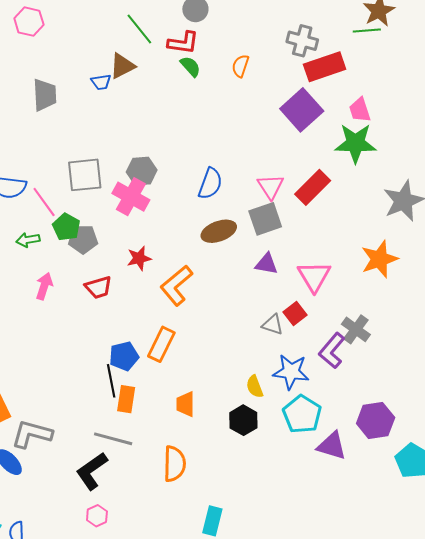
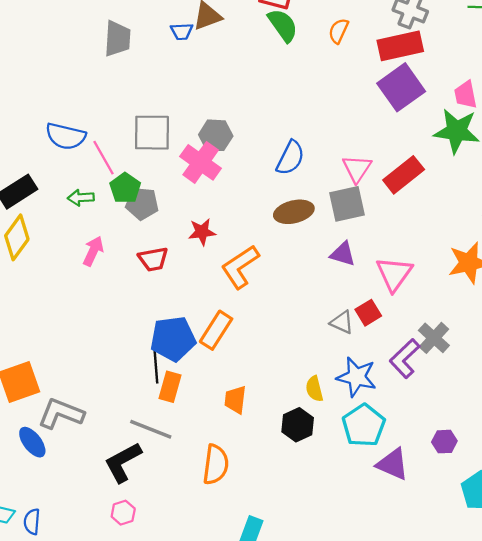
green semicircle: (190, 66) -> (283, 25), size x1.4
red rectangle: (325, 67) -> (400, 46), moved
blue pentagon: (124, 356) -> (173, 339), size x1.4
purple hexagon: (376, 421) -> (444, 442), size x0.6

